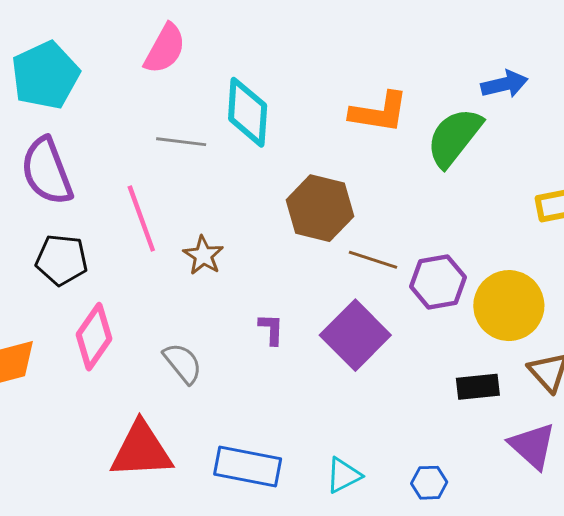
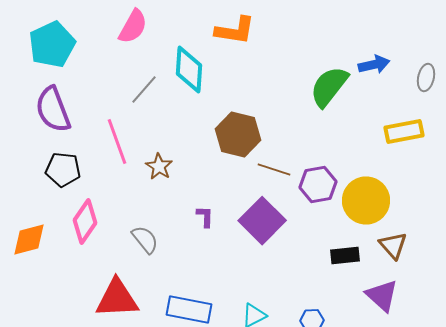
blue arrow: (504, 84) -> (374, 64), moved
orange L-shape: (379, 112) -> (235, 30), moved
gray line: (181, 142) -> (144, 90), turned -56

